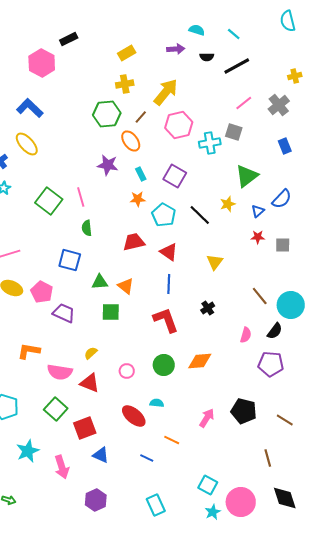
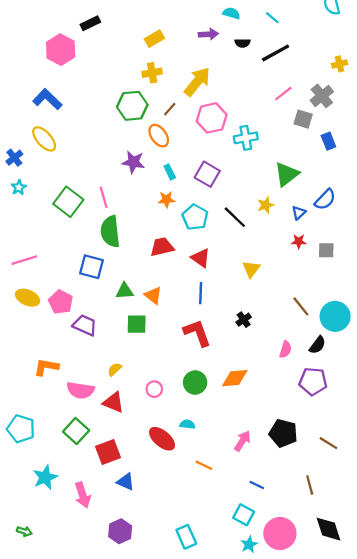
gray square: (234, 132) -> (303, 119), moved
green semicircle: (87, 228) -> (110, 231), size x1.8
blue line: (147, 458) -> (257, 485), moved

